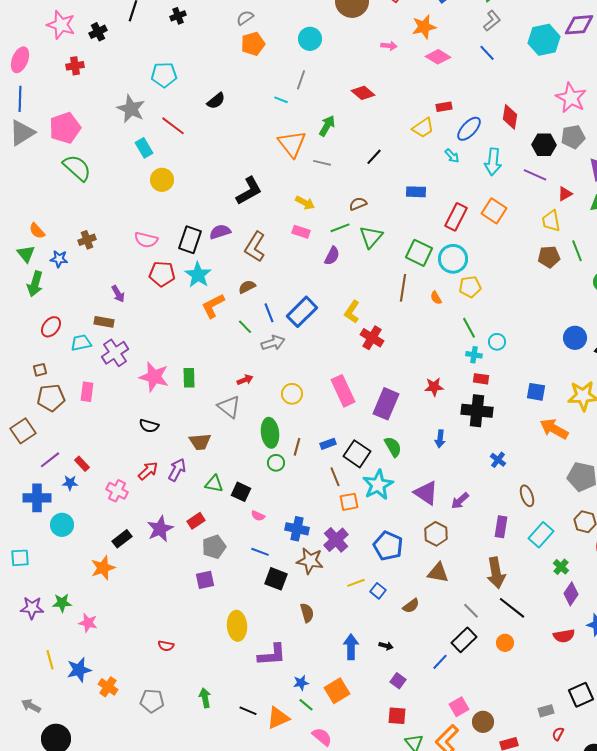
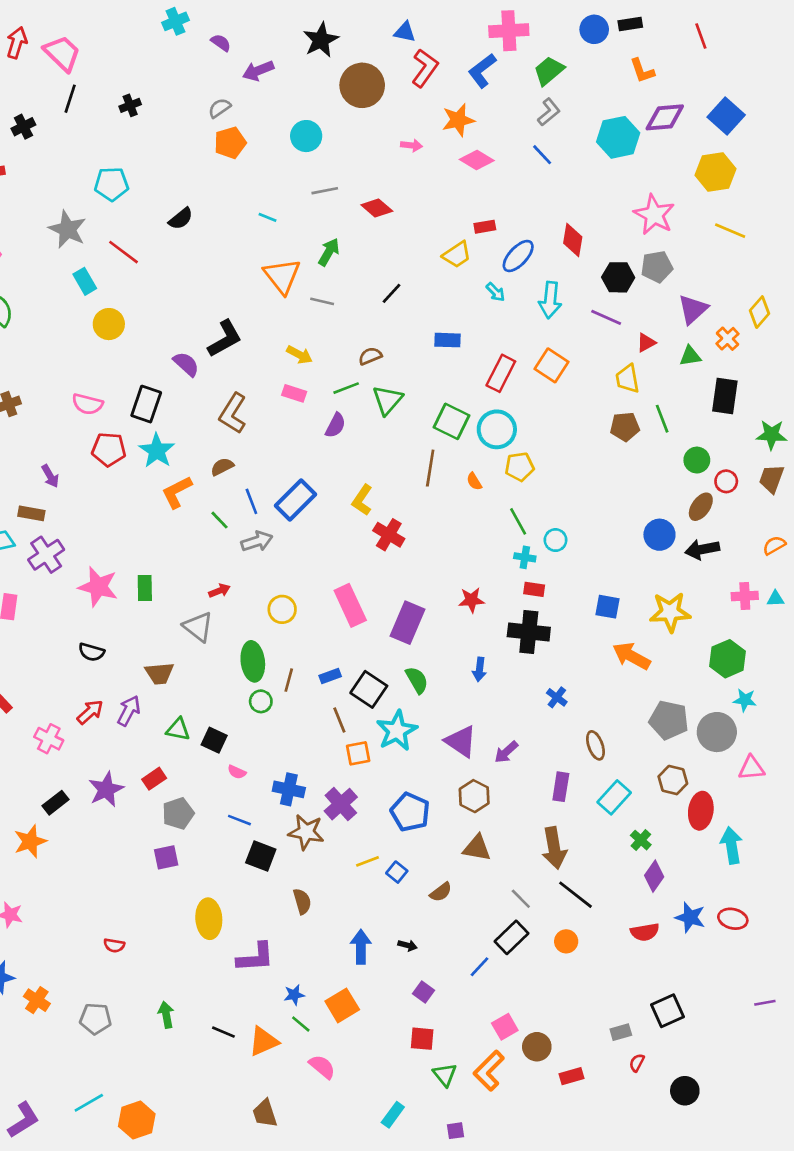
gray line: (301, 80) -> (325, 191), moved, turned 60
purple semicircle: (220, 232) -> (186, 364), moved, turned 60

